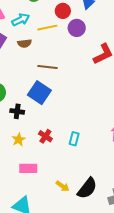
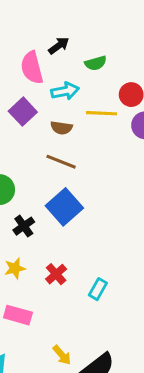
brown line: (48, 67) -> (61, 162), moved
black cross: (17, 111) -> (24, 226), turned 32

